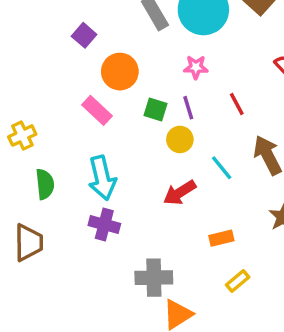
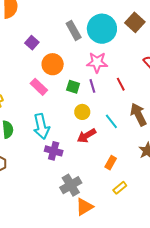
pink star: (196, 67) -> (97, 62), size x1.5
yellow circle: (180, 139) -> (82, 112), moved
purple cross: (104, 225) -> (54, 151), moved
orange rectangle: (221, 238) -> (111, 163), turned -48
gray cross: (154, 278) -> (71, 185), turned -30

